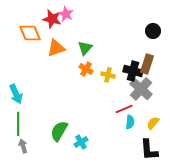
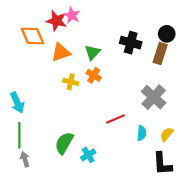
brown rectangle: (147, 64) -> (160, 53), moved
black cross: (133, 71) -> (131, 43), moved
yellow cross: (108, 75) -> (71, 82), moved
red line: (124, 109) -> (115, 119), moved

